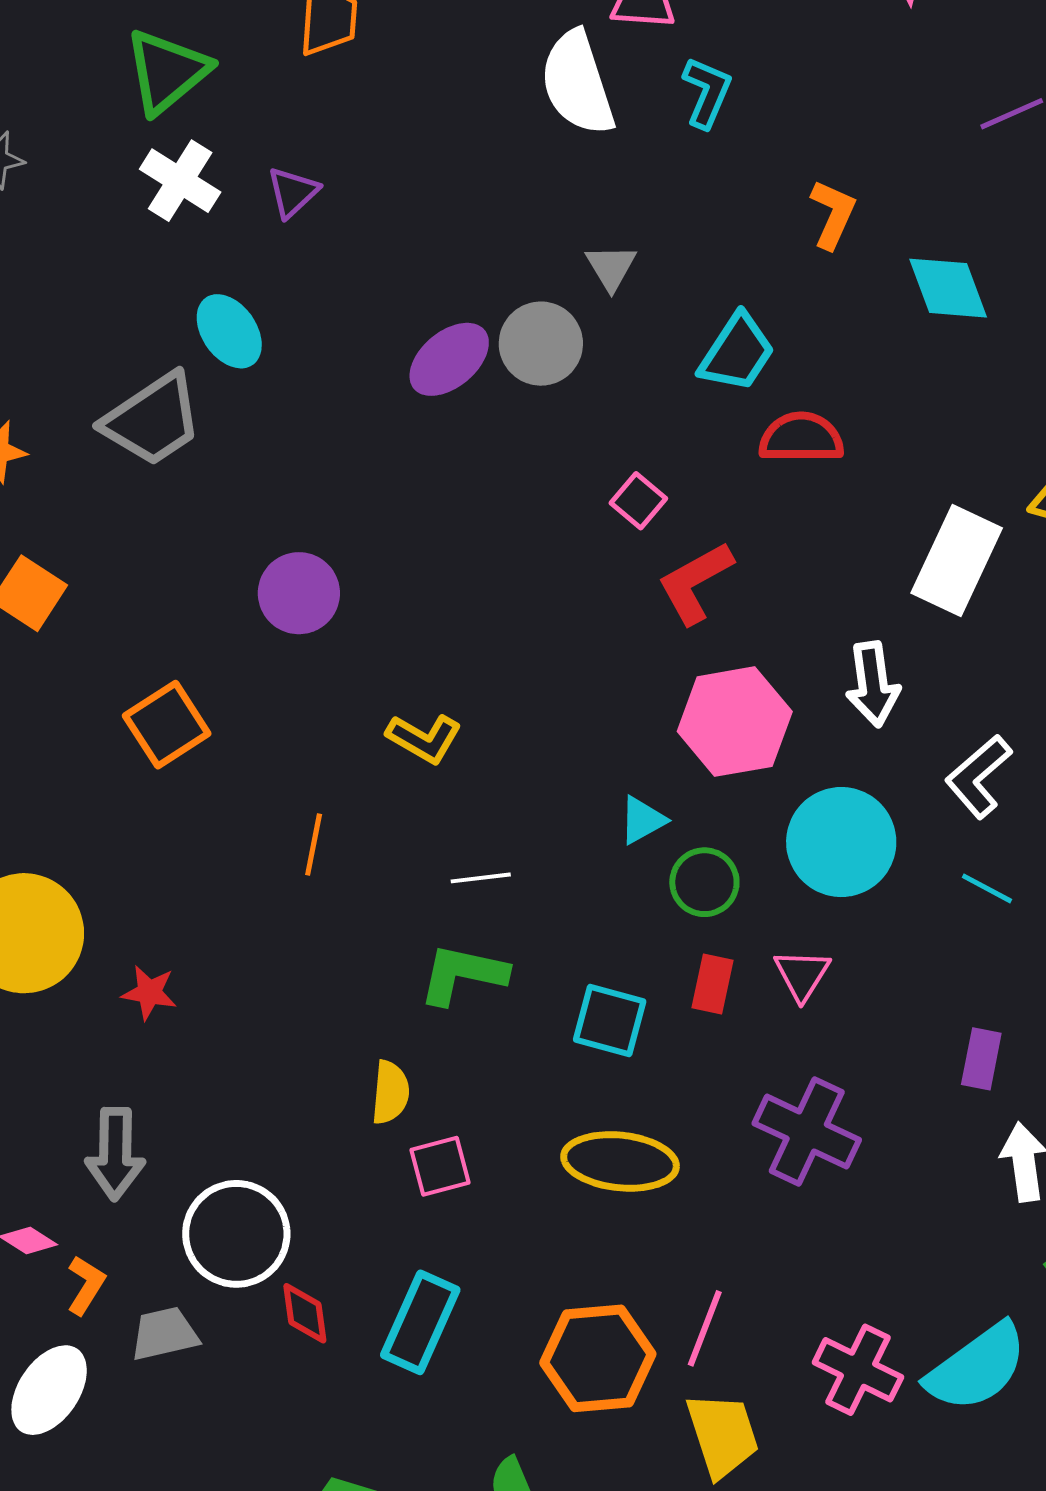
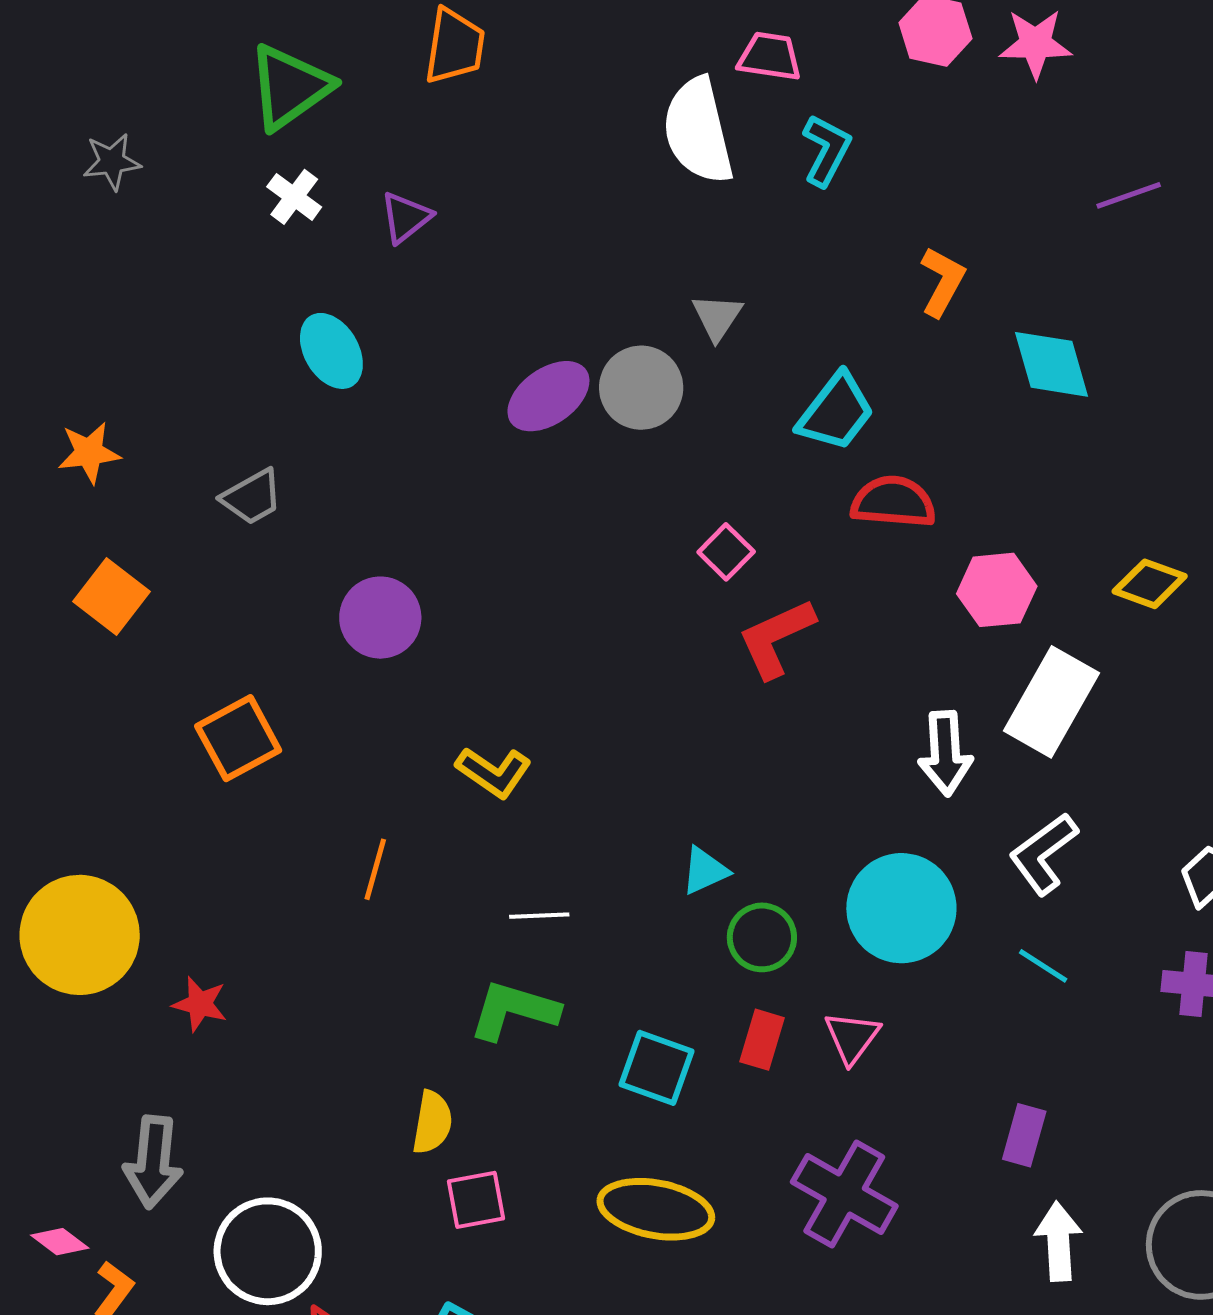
white cross: (180, 181) -> (294, 197), size x0.7
gray trapezoid: (153, 420) -> (252, 497), moved, size x0.6
white rectangle: (957, 560) -> (1051, 702), moved
pink hexagon: (735, 722) -> (997, 590), moved, size x0.7

